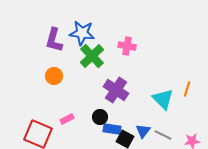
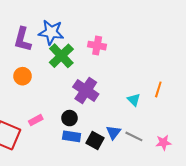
cyan triangle: (163, 99) -> (134, 100), size x0.6
blue rectangle: (112, 129) -> (72, 136), moved

